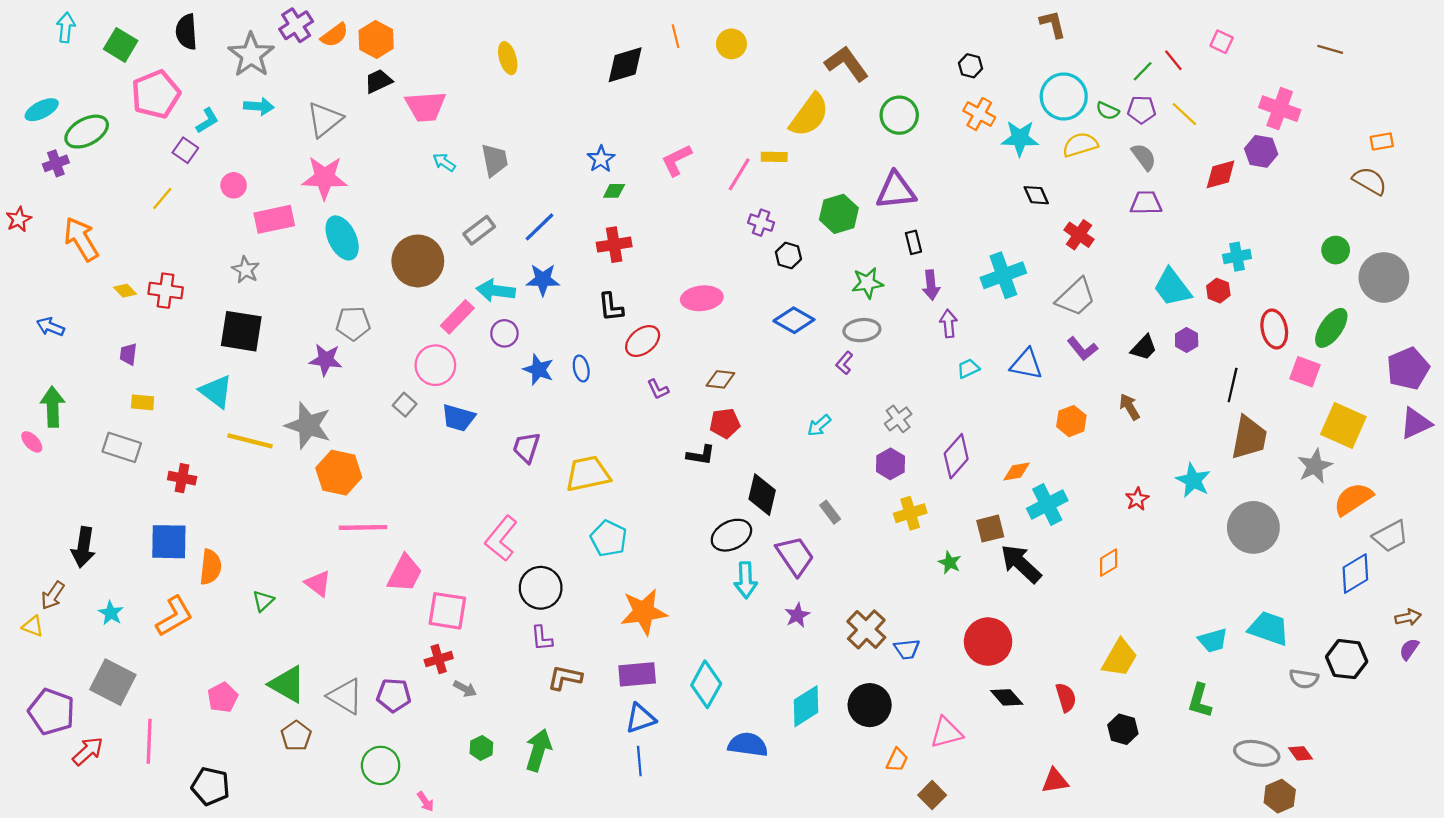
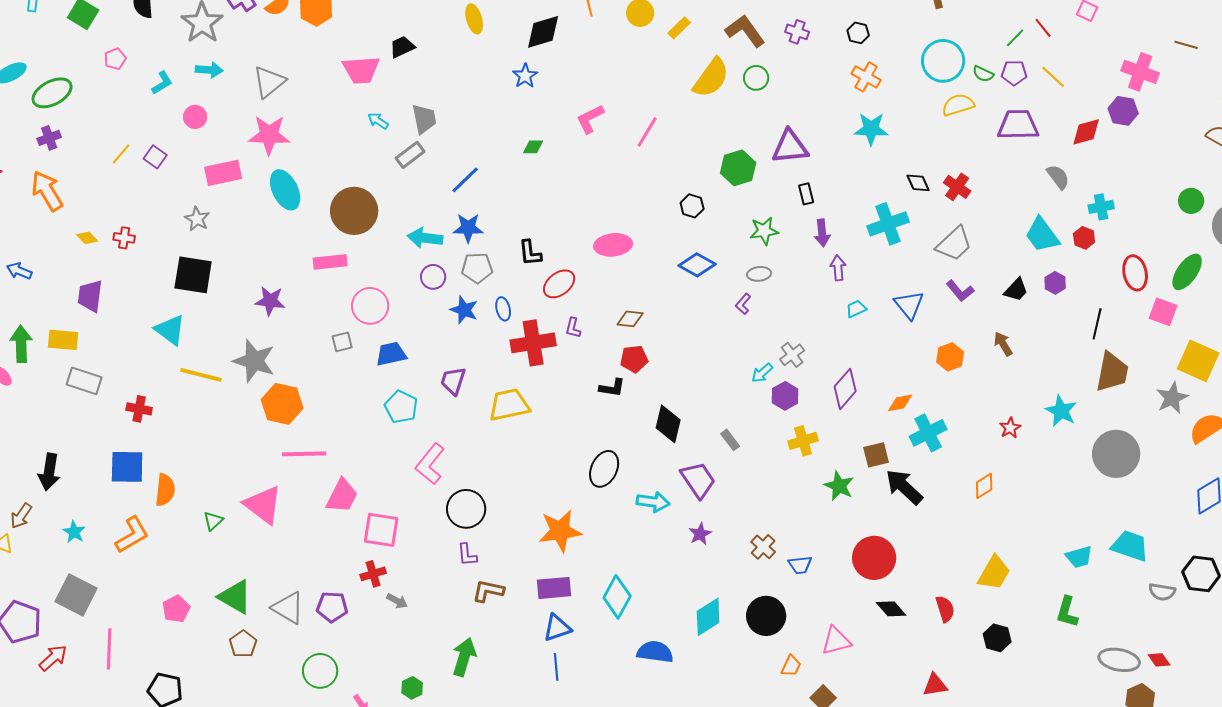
brown line: (1330, 49) -> (1186, 45), moved
yellow ellipse: (508, 58) -> (474, 19), moved
black trapezoid: (378, 81) -> (402, 47), moved
pink pentagon: (156, 94) -> (115, 59), size x0.5
green circle: (899, 115) -> (756, 78), moved, size x0.7
cyan star: (1020, 138) -> (871, 129), moved
purple square: (185, 150) -> (155, 157), moved
yellow rectangle: (774, 157) -> (679, 28), moved, turned -45
gray semicircle: (1144, 157) -> (1058, 177), moved
blue star: (601, 159) -> (525, 76), moved
purple cross: (56, 163) -> (49, 138), moved
pink circle: (234, 185) -> (195, 117), moved
black diamond: (1036, 195) -> (918, 183), moved
purple trapezoid: (1146, 203) -> (1018, 125), moved, size x1.4
purple cross: (761, 223) -> (797, 32), moved
gray rectangle: (479, 230) -> (410, 155), moved
red cross: (614, 245) -> (533, 343), moved, size x1.4
red cross: (166, 291) -> (124, 238), size x0.7
pink rectangle: (457, 317) -> (330, 262), moved, turned 40
gray pentagon: (353, 323) -> (477, 268), moved
gray ellipse: (862, 330) -> (759, 274), size x0.7
purple trapezoid: (128, 354) -> (90, 296), size x1.6
blue triangle: (1026, 364) -> (909, 305), turned 40
purple L-shape: (658, 389) -> (573, 328), turned 40
yellow rectangle: (143, 402) -> (63, 340), moved, size x1.4
gray square: (405, 405) -> (342, 342), turned 35
blue trapezoid: (458, 418) -> (391, 354), turned 152
cyan arrow: (819, 425) -> (762, 373), moved
black ellipse: (731, 535) -> (604, 469), moved, turned -39
cyan pentagon: (609, 538) -> (401, 407), moved
green star: (950, 563) -> (839, 486), size x1.4
cyan arrow: (746, 580) -> (653, 502), turned -80
pink triangle: (318, 583) -> (263, 505), size x1.6
brown cross: (866, 629) -> (763, 547), size x0.7
green hexagon: (481, 748) -> (412, 688), moved

